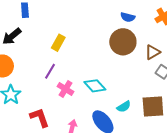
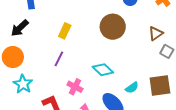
brown circle: (123, 42) -> (113, 27), moved
pink cross: (65, 89) -> (75, 87), moved

